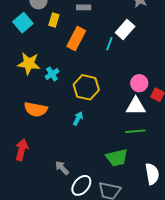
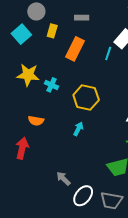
cyan cross: (52, 74) -> (51, 85), turned -32
orange semicircle: (36, 109) -> (36, 121), size x0.7
red arrow: (22, 150) -> (22, 148), moved

